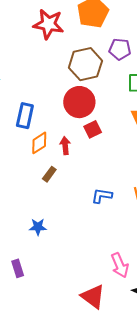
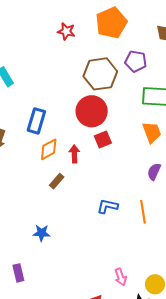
red star: (49, 24) -> (66, 31), size x0.6
pink arrow: (120, 265) -> (121, 277), size x0.7

